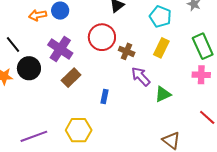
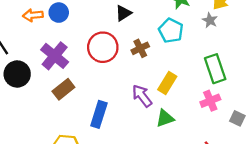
yellow rectangle: (161, 48) -> (167, 83), moved
brown cross: (127, 51) -> (140, 48), moved, turned 35
pink cross: (201, 75) -> (210, 101), turned -30
blue rectangle: (104, 97) -> (99, 114), size x1.6

